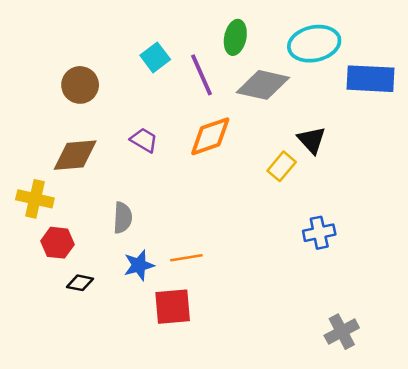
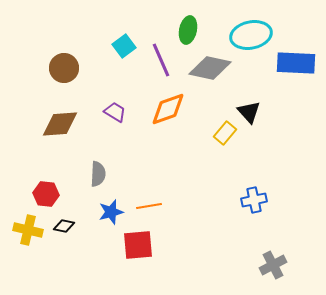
yellow cross: (35, 199) -> (28, 230), moved
blue cross: (319, 233) -> (254, 200), moved

